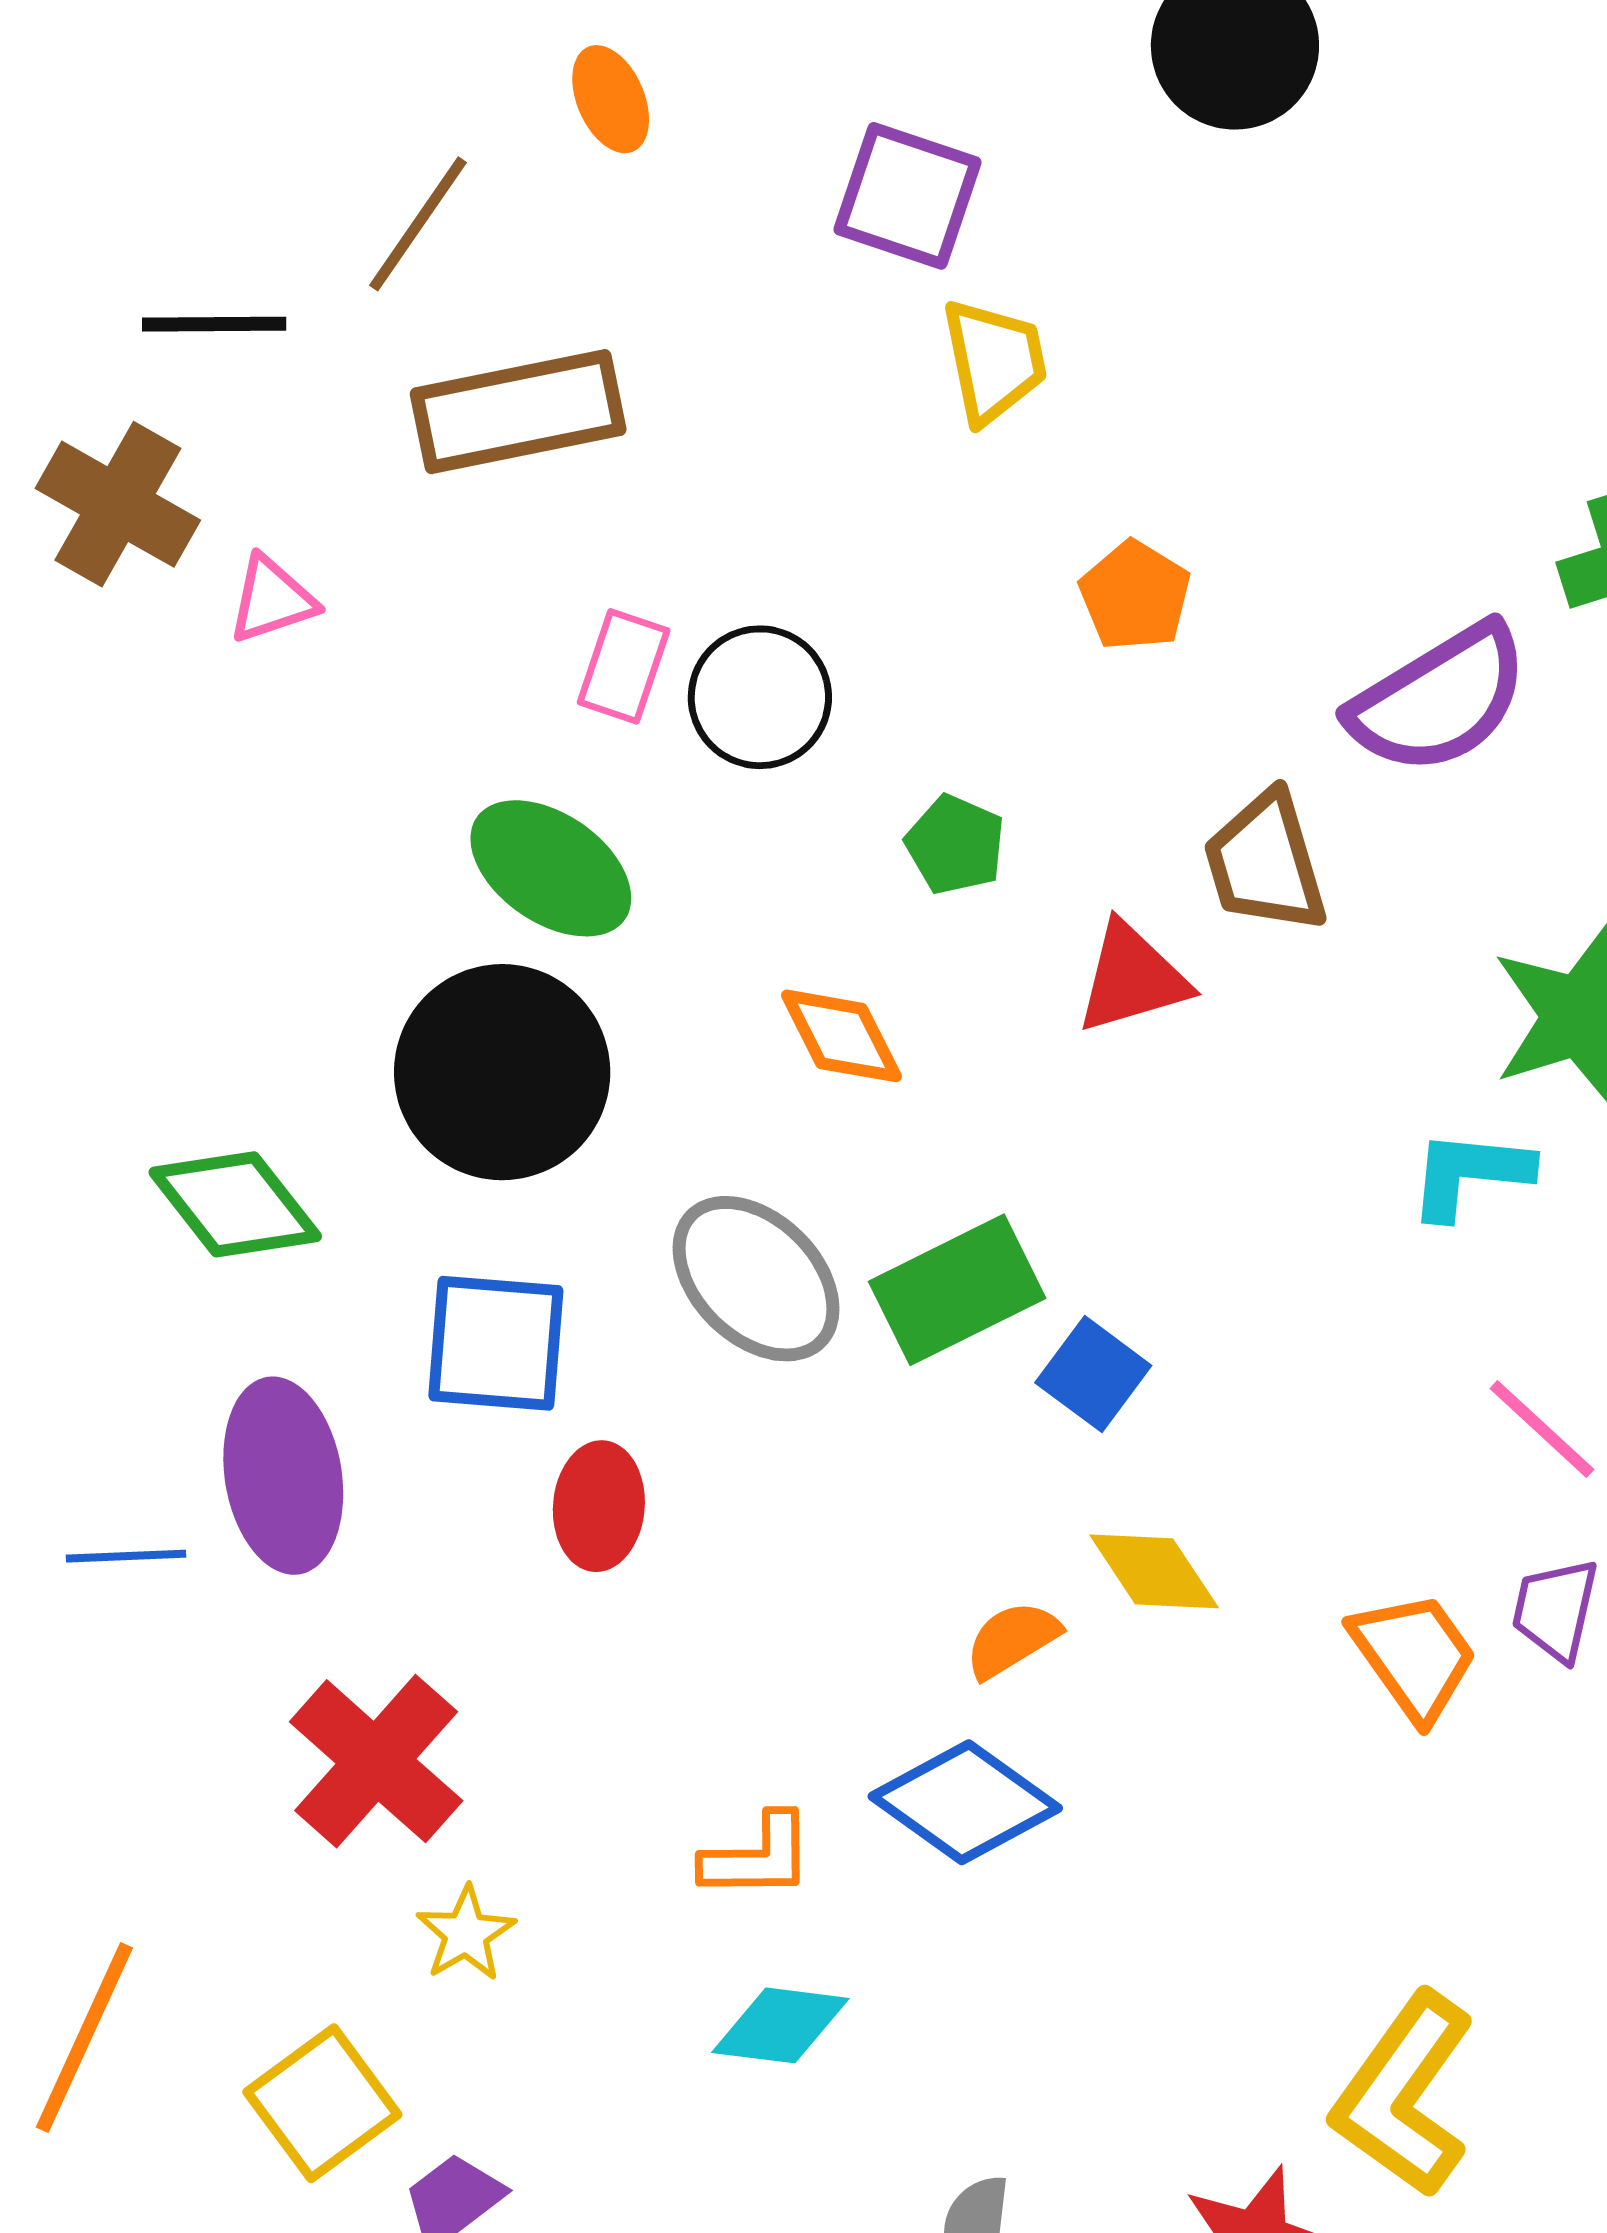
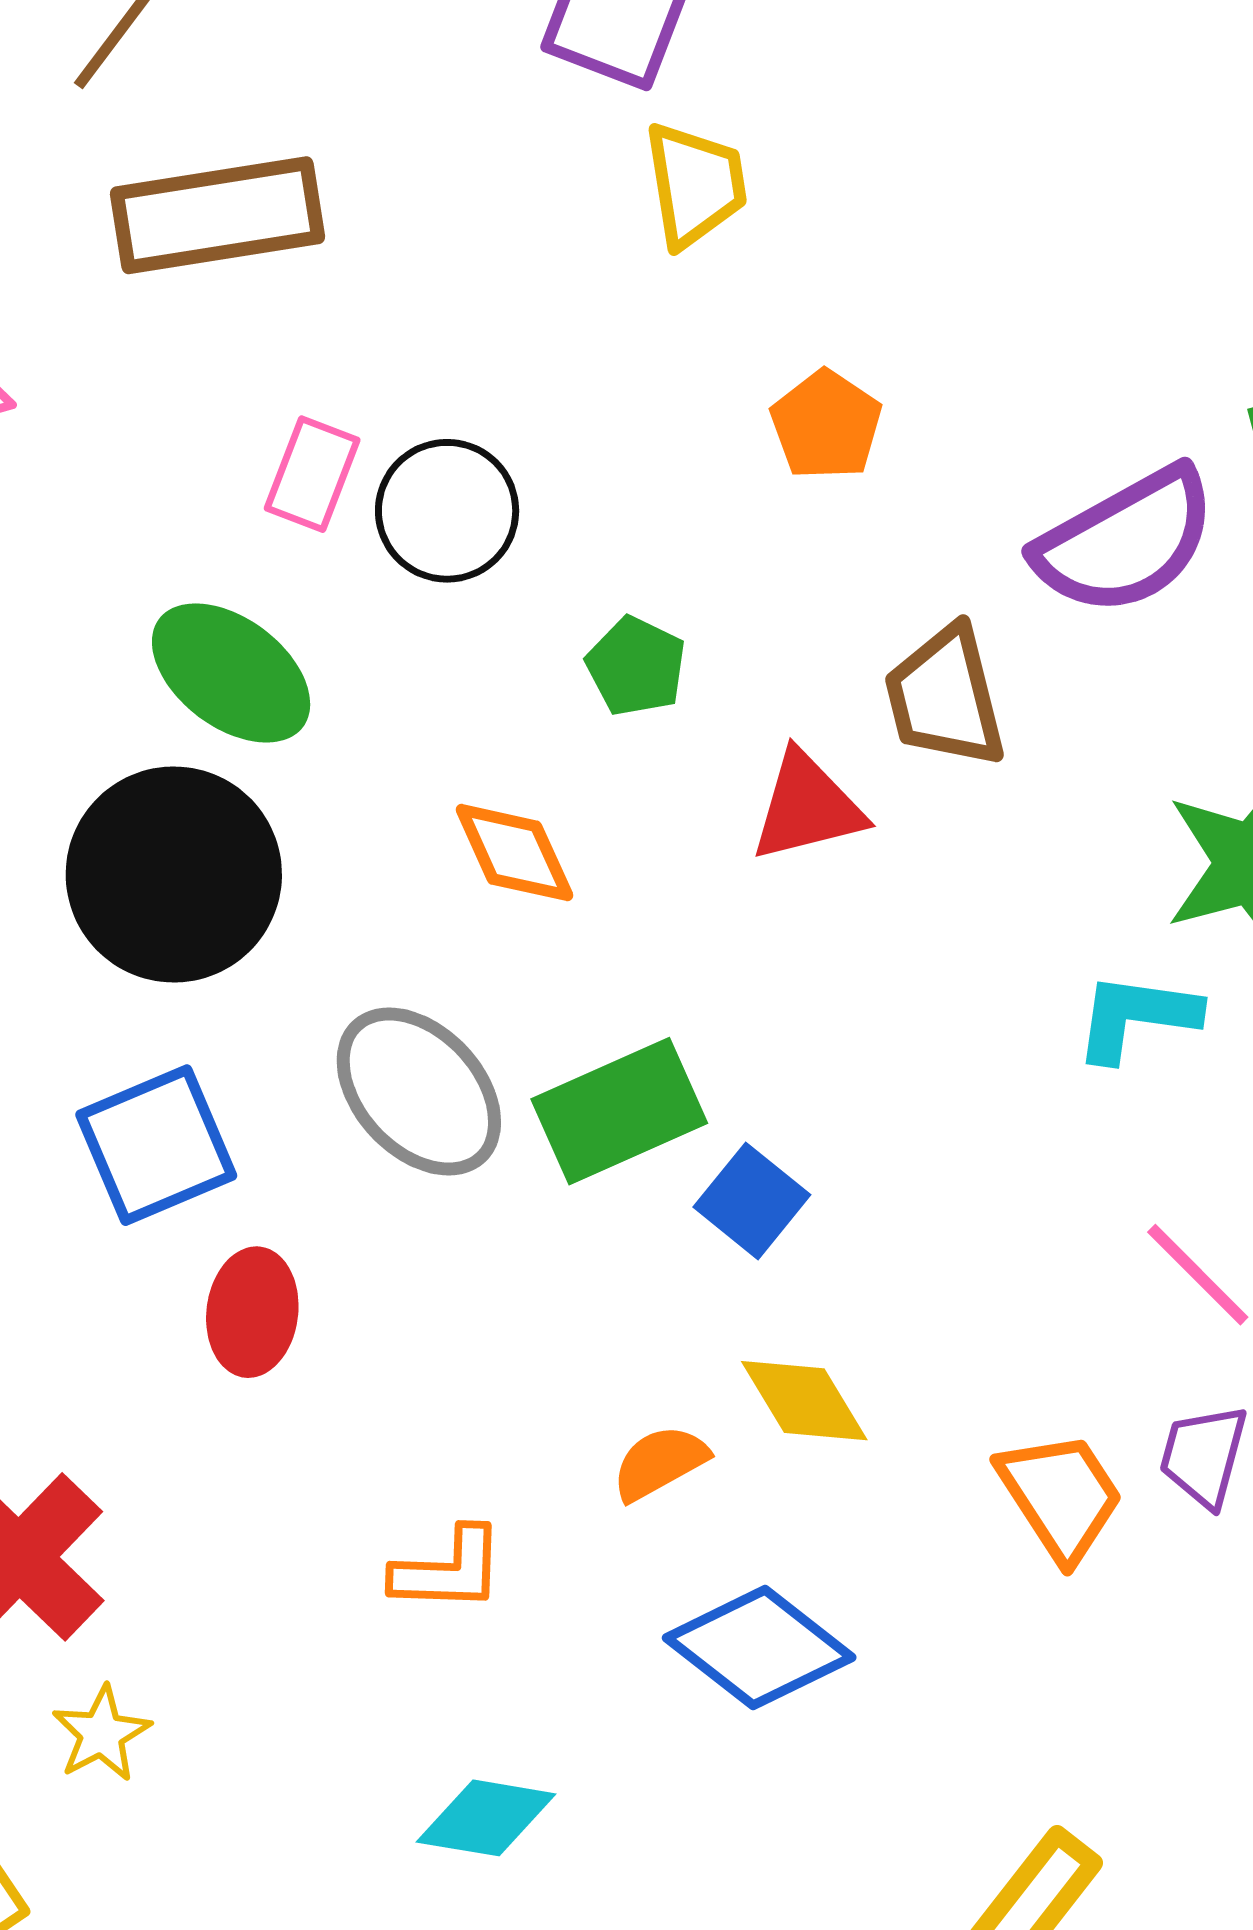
blue square: (496, 1343) -> (156, 1145), turned -30
blue diamond: (965, 1802) -> (759, 1648), moved
orange L-shape: (758, 1857) -> (448, 1570), moved
cyan diamond: (780, 2025) -> (486, 1818), moved

